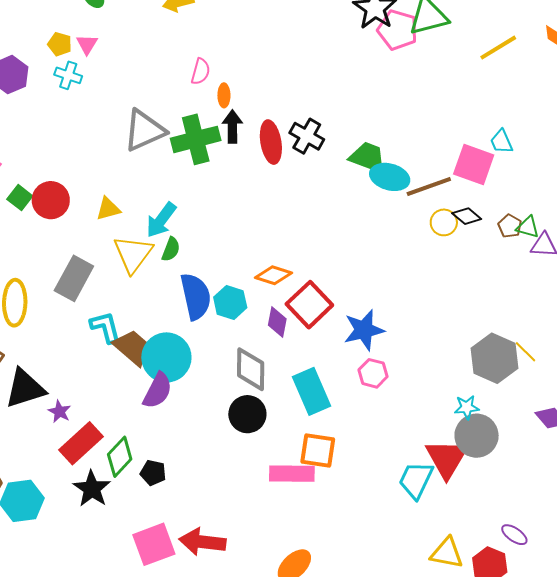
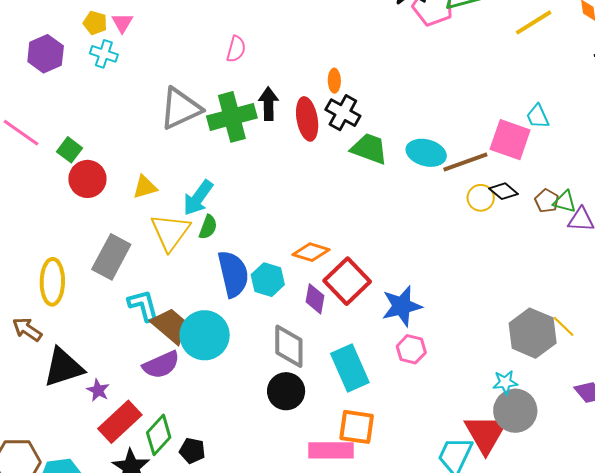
orange ellipse: (224, 95) -> (334, 81), moved
green trapezoid: (368, 157) -> (369, 149), moved
green square: (20, 198) -> (69, 150), moved
purple semicircle: (158, 391) -> (161, 365), moved, turned 39

